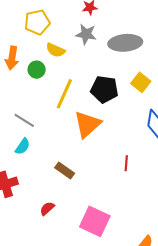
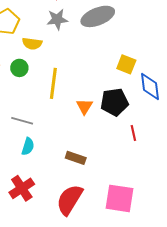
yellow square: (141, 82) -> (126, 64), moved
black pentagon: (104, 89) -> (114, 102), moved
orange triangle: (87, 124) -> (84, 106), size x0.6
red semicircle: (47, 208) -> (70, 200), size x2.0

